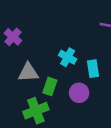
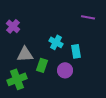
green cross: (36, 111) -> (17, 79), moved

